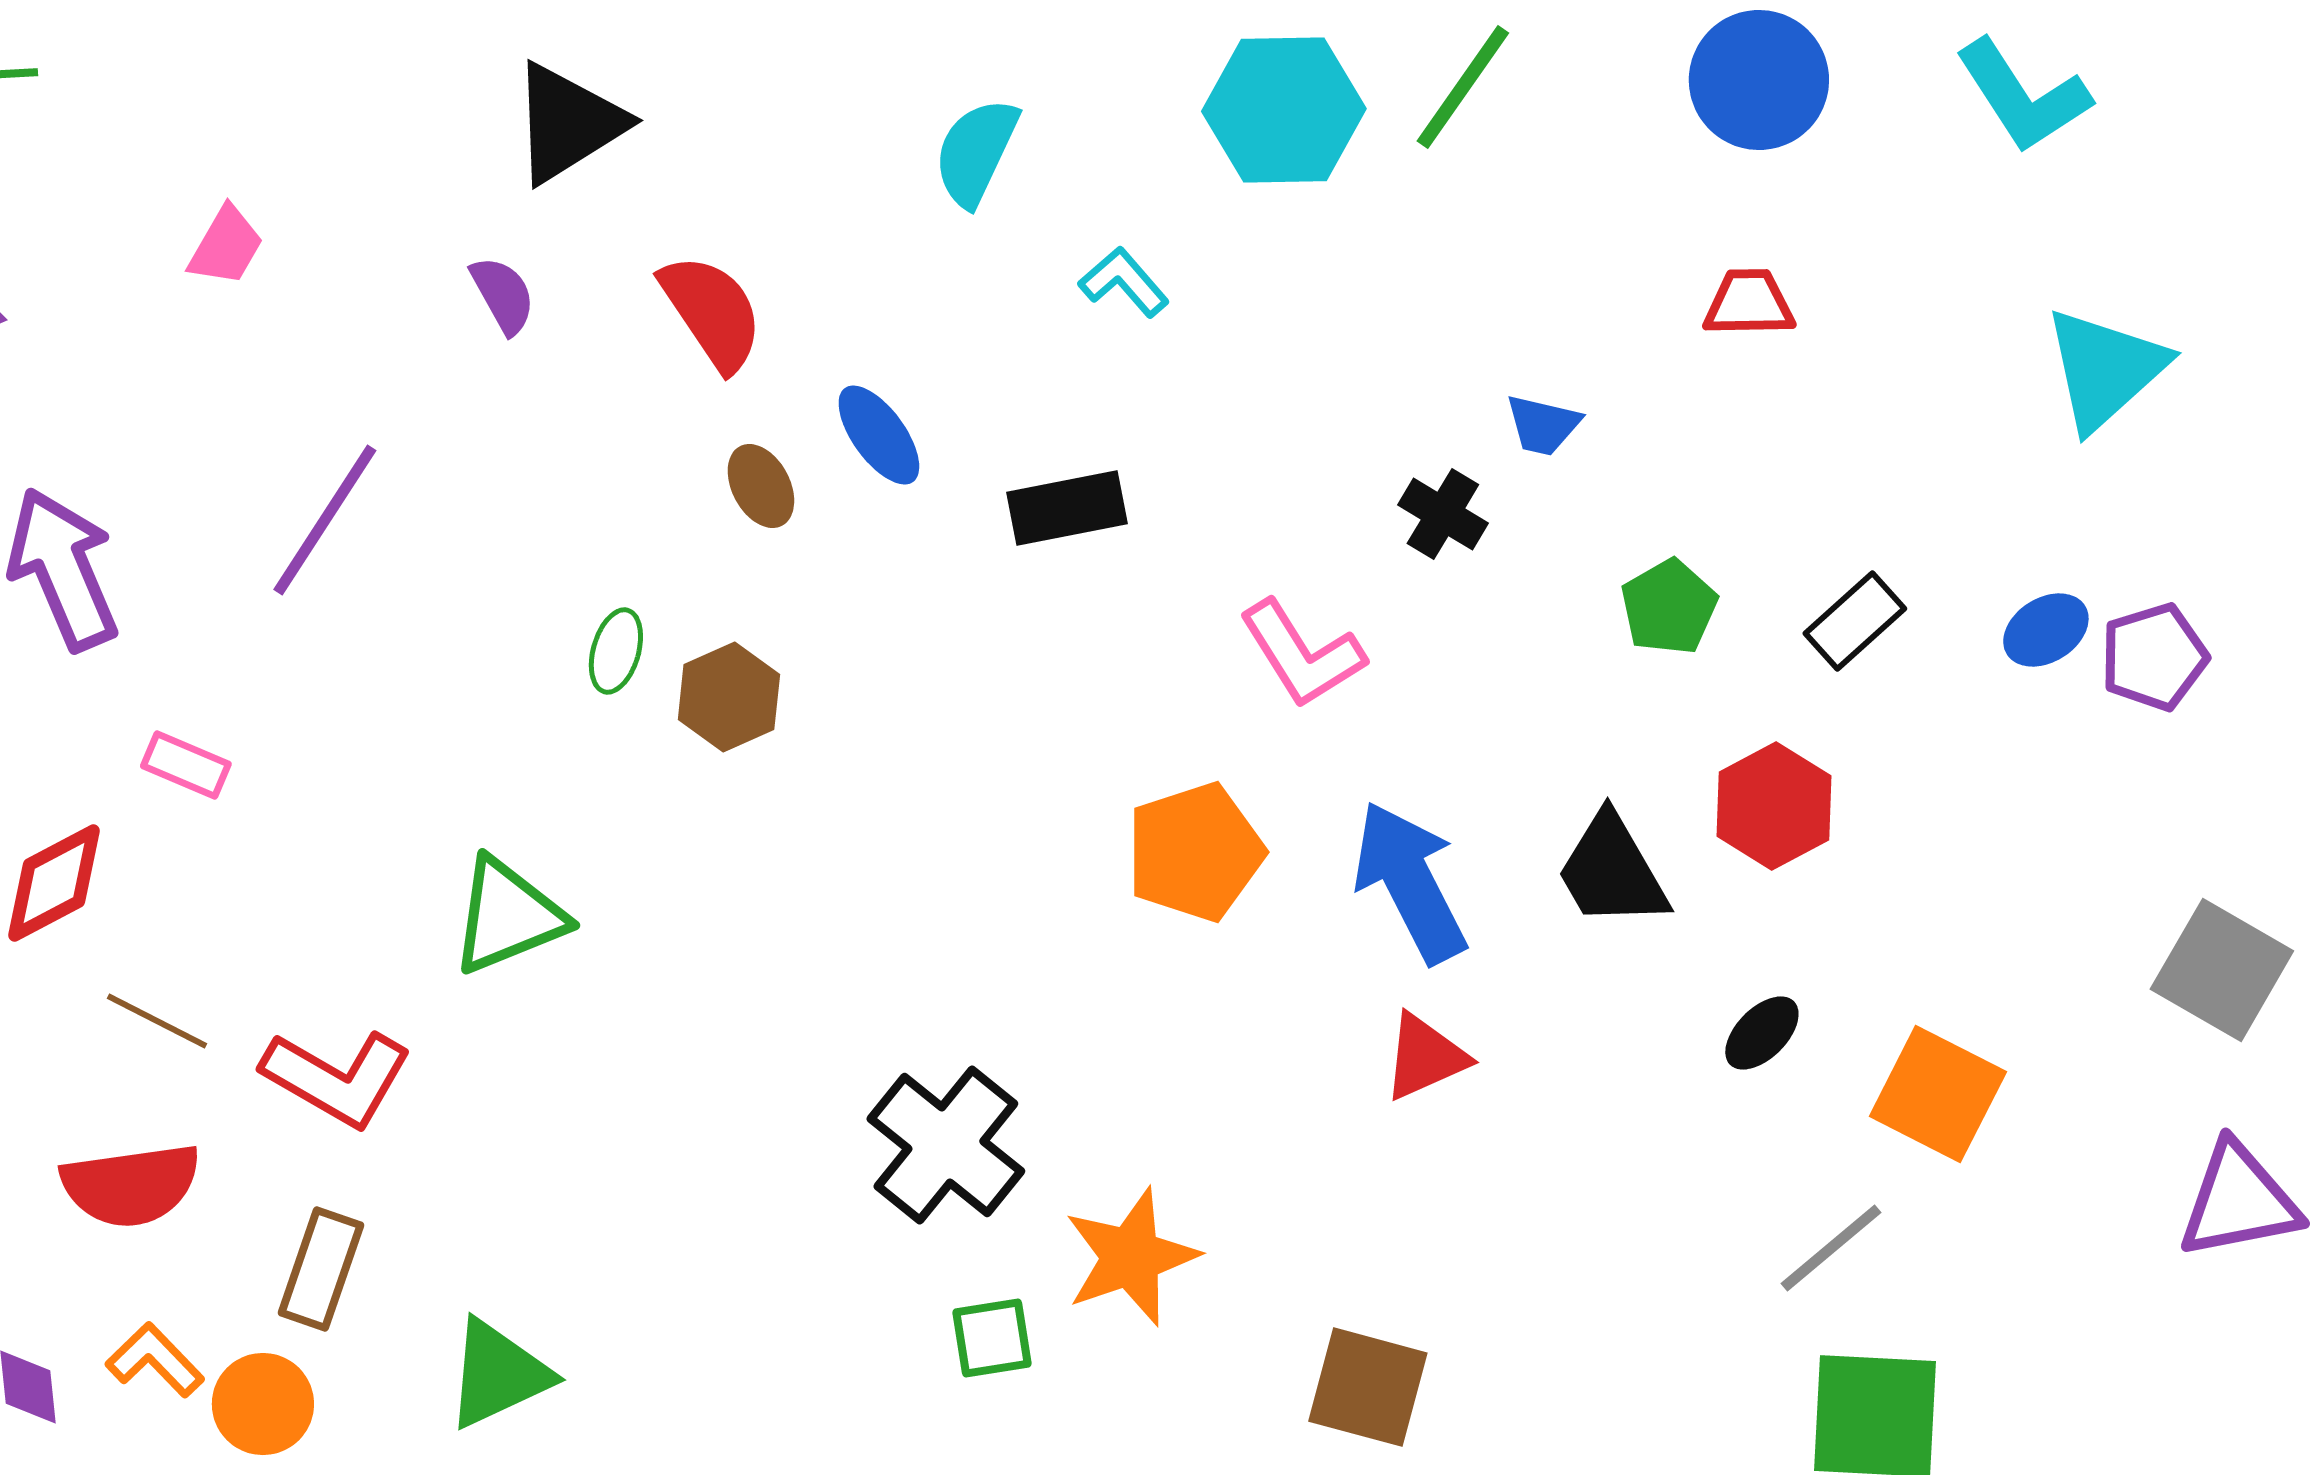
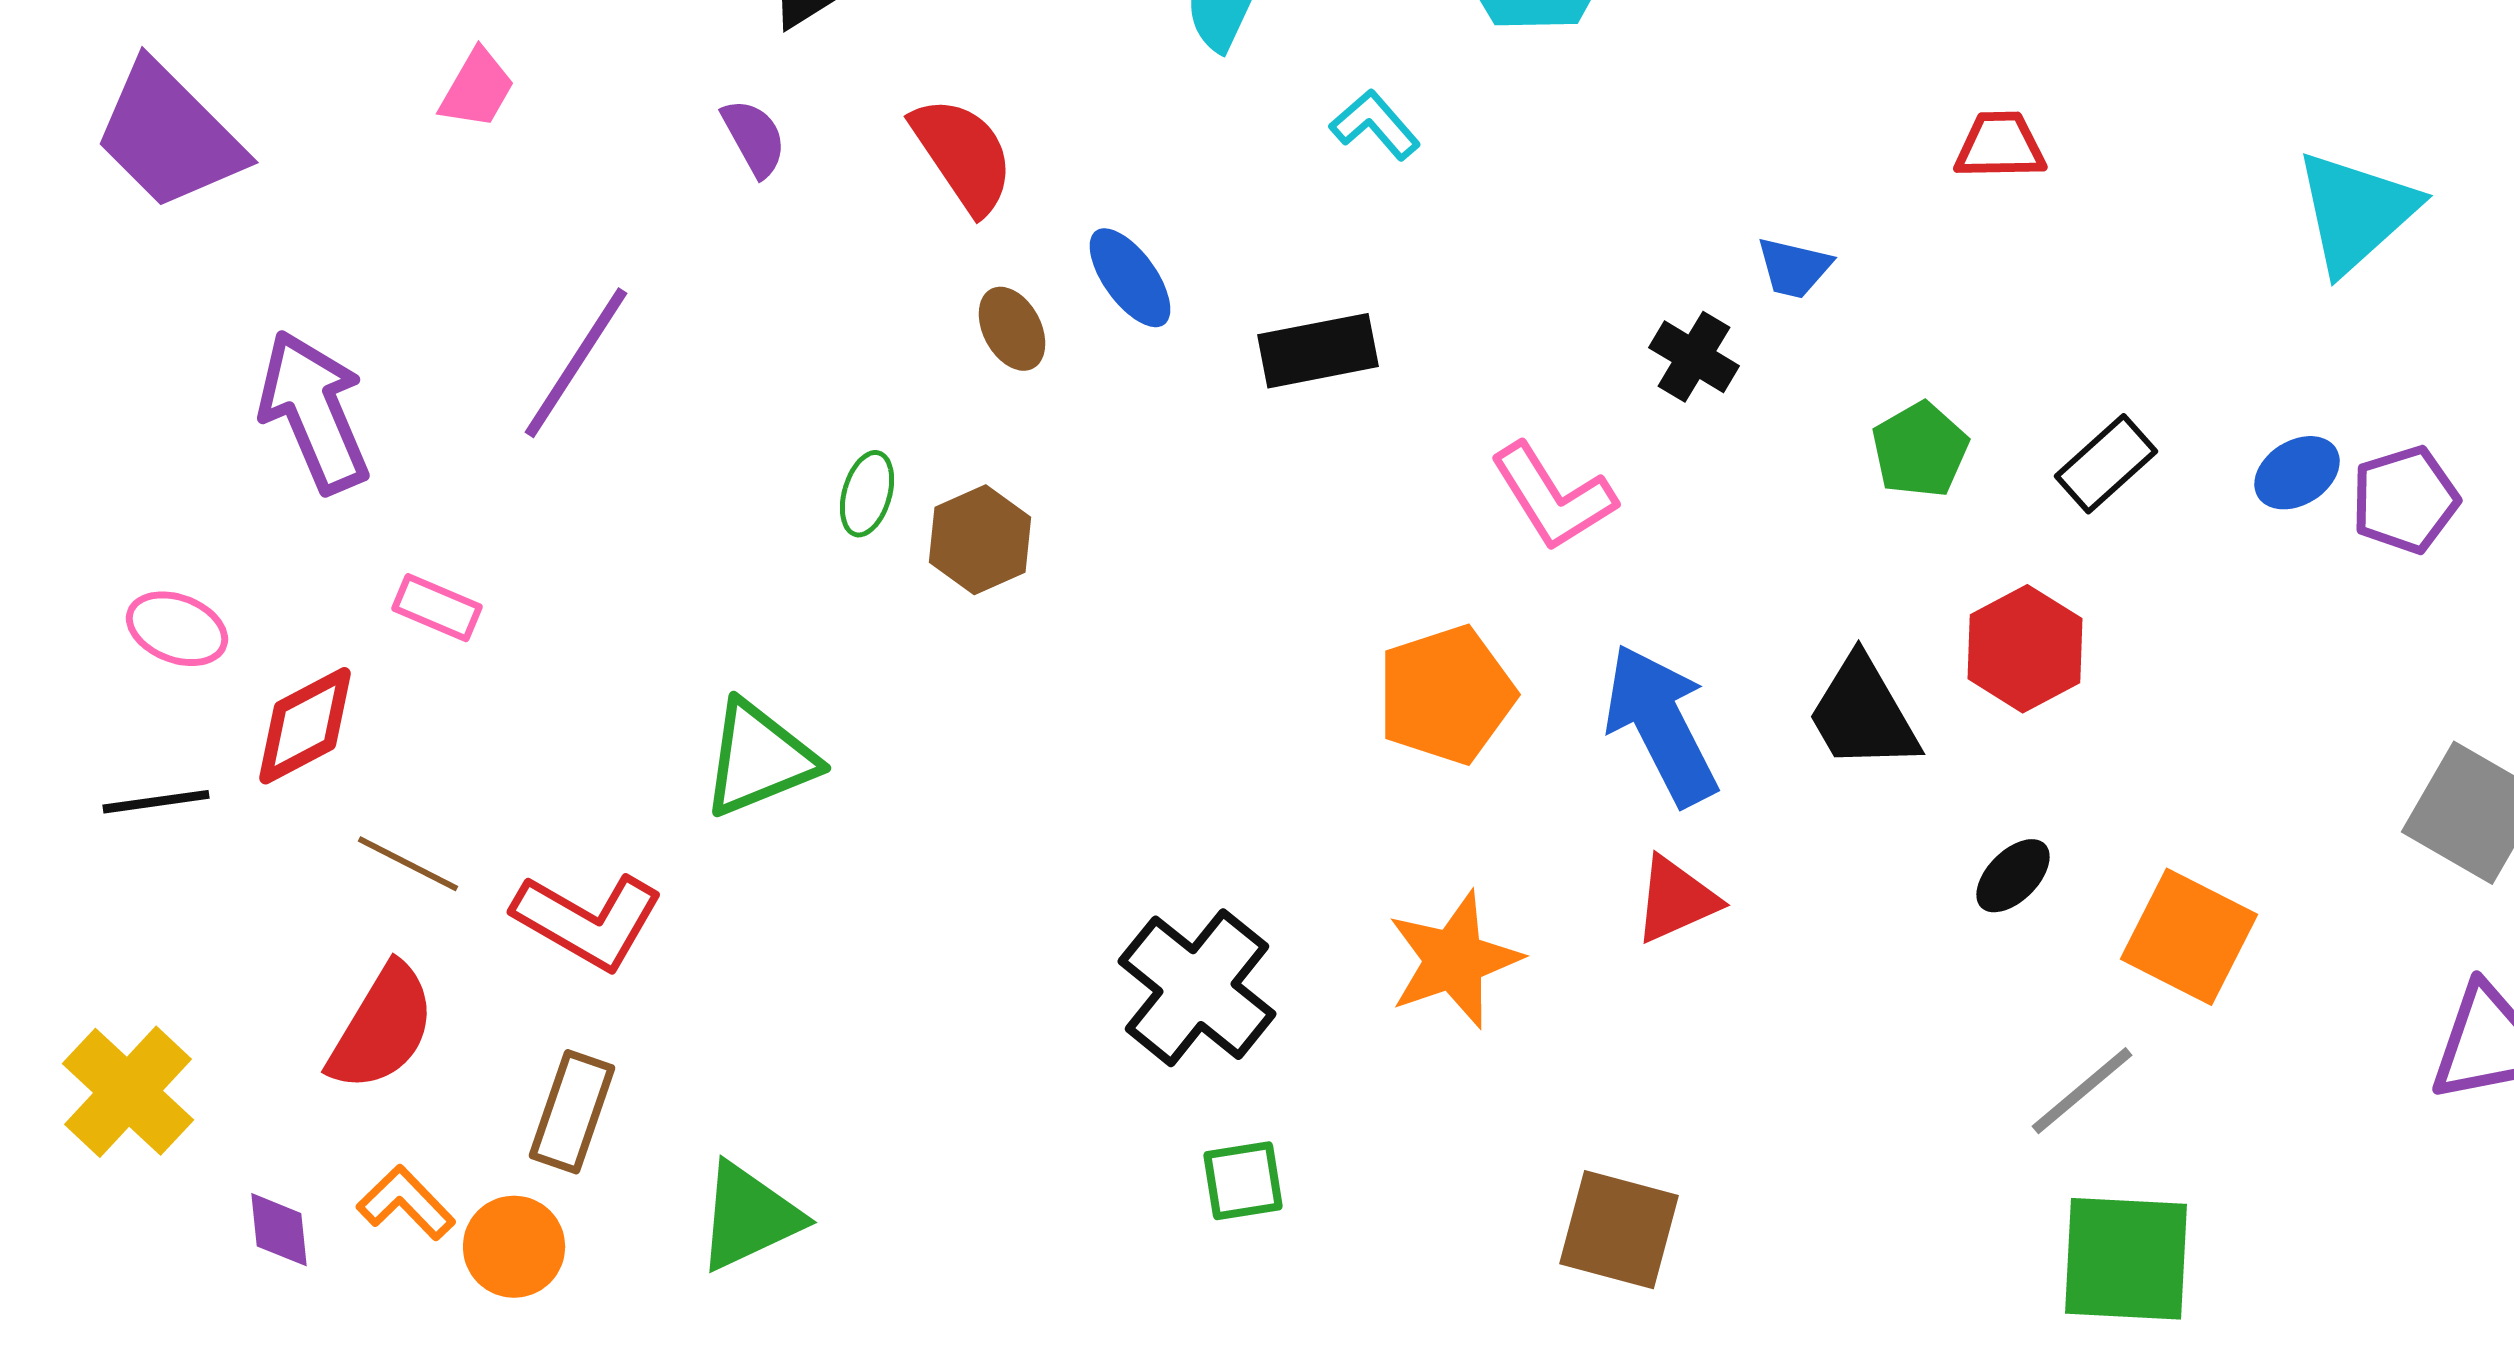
red semicircle: (131, 1185) -> (382, 1028), turned -51
orange star: (1131, 1257) -> (1454, 960), moved

